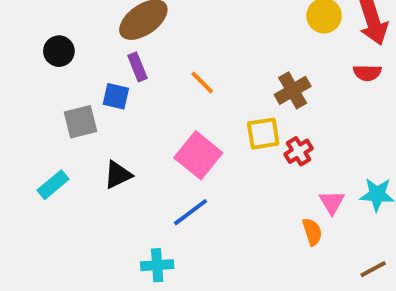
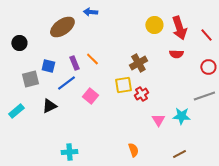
purple rectangle: (137, 67) -> (74, 63), moved
pink square: (198, 155) -> (90, 96), size x0.7
blue line: (190, 212) -> (66, 83), moved
orange semicircle: (312, 232) -> (133, 150), moved

